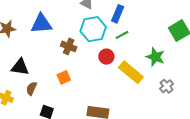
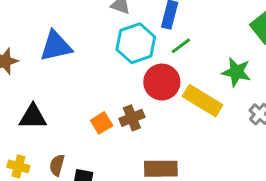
brown cross: (69, 46) -> (132, 118), moved, turned -35
red circle: (106, 57) -> (162, 82), size x1.5
brown semicircle: (31, 88) -> (57, 165), moved

